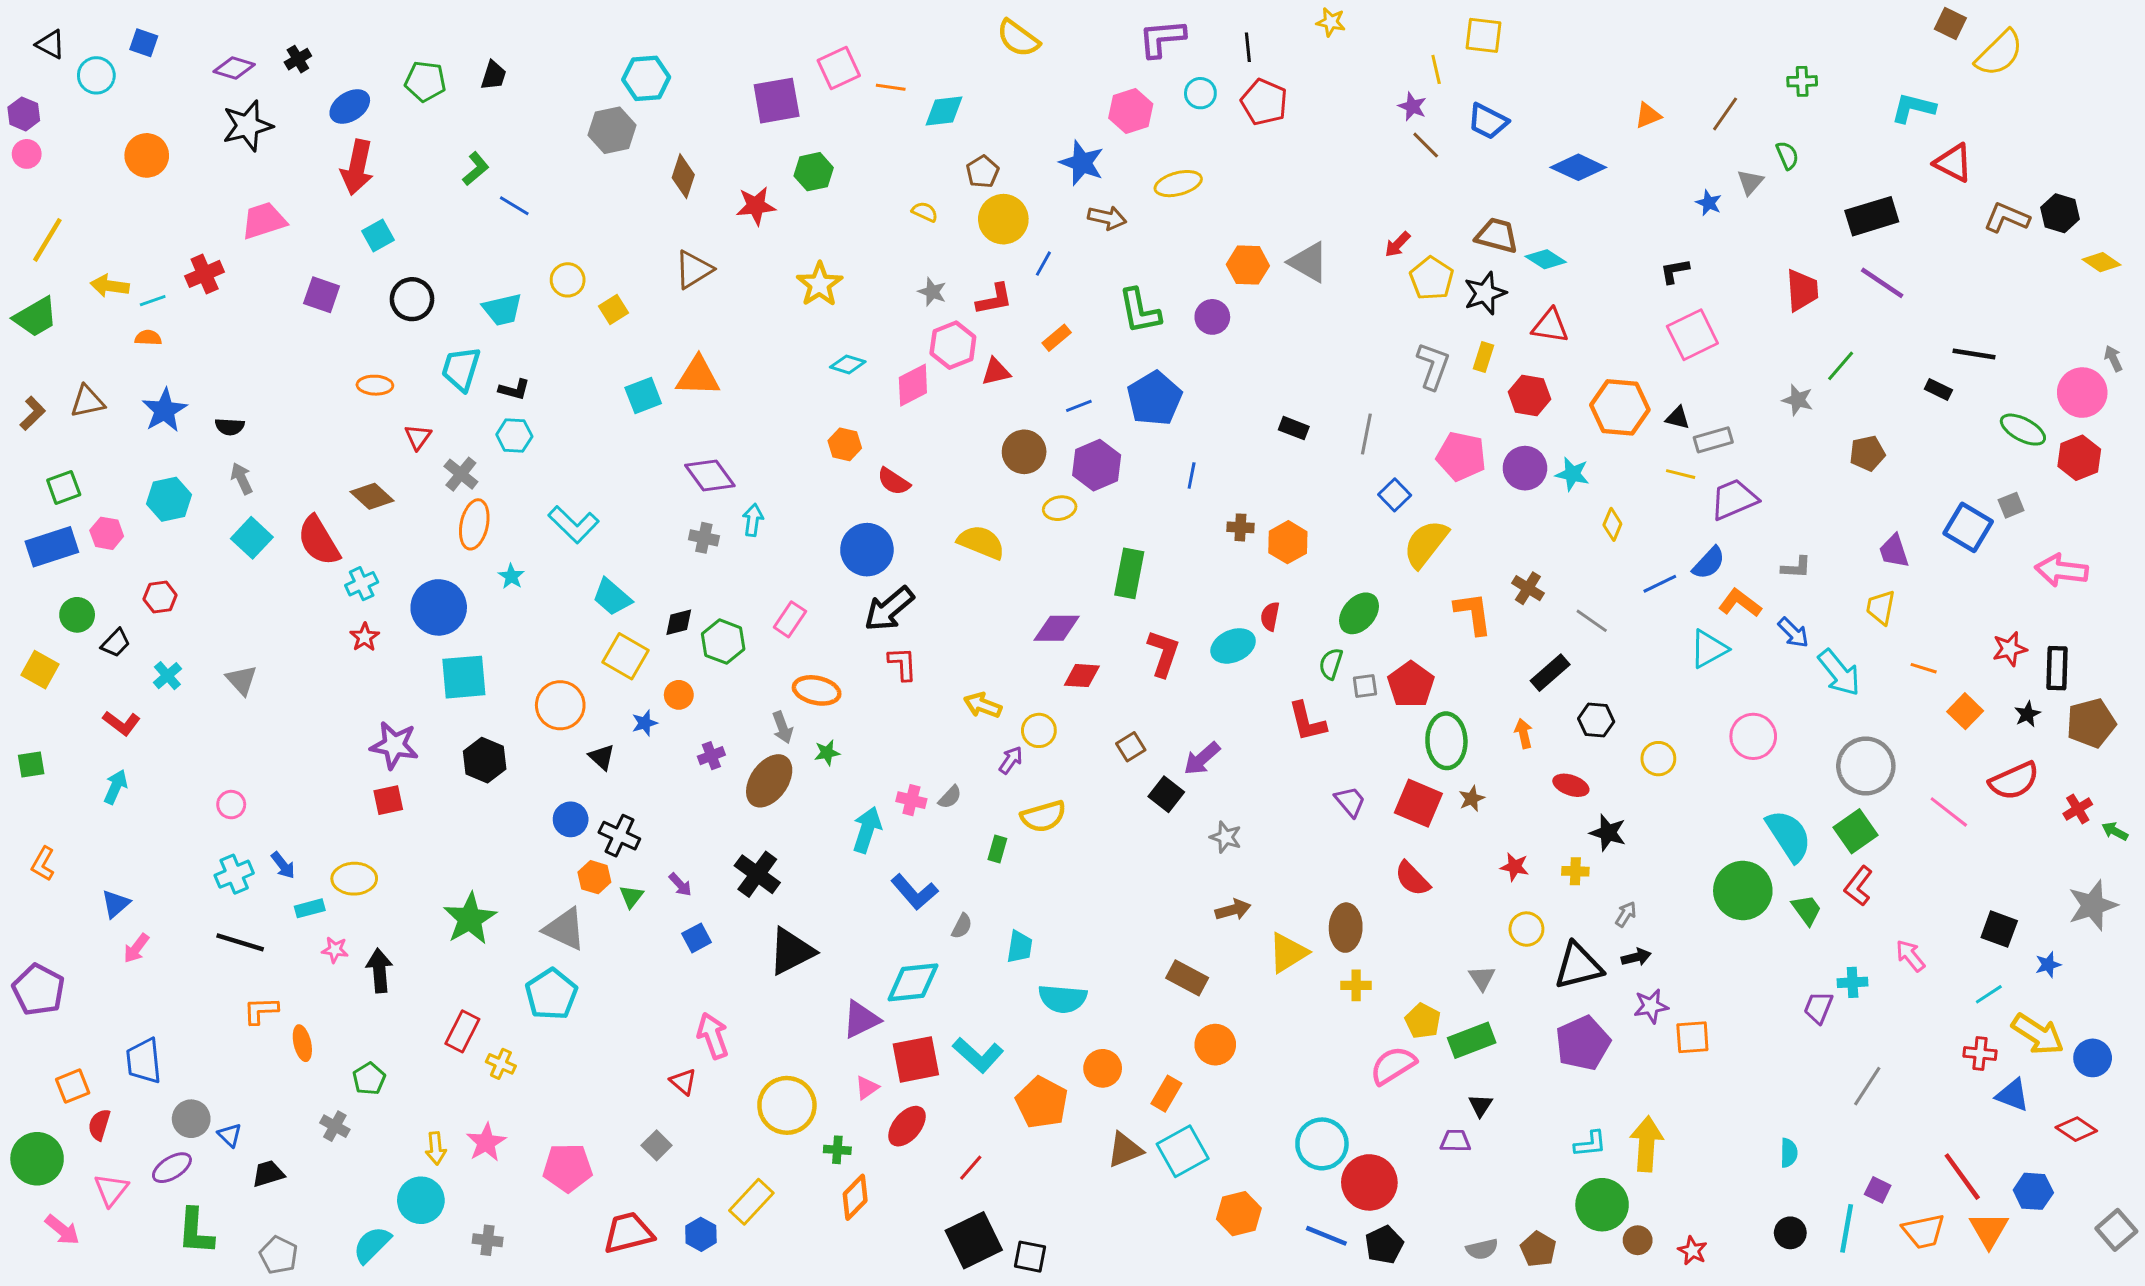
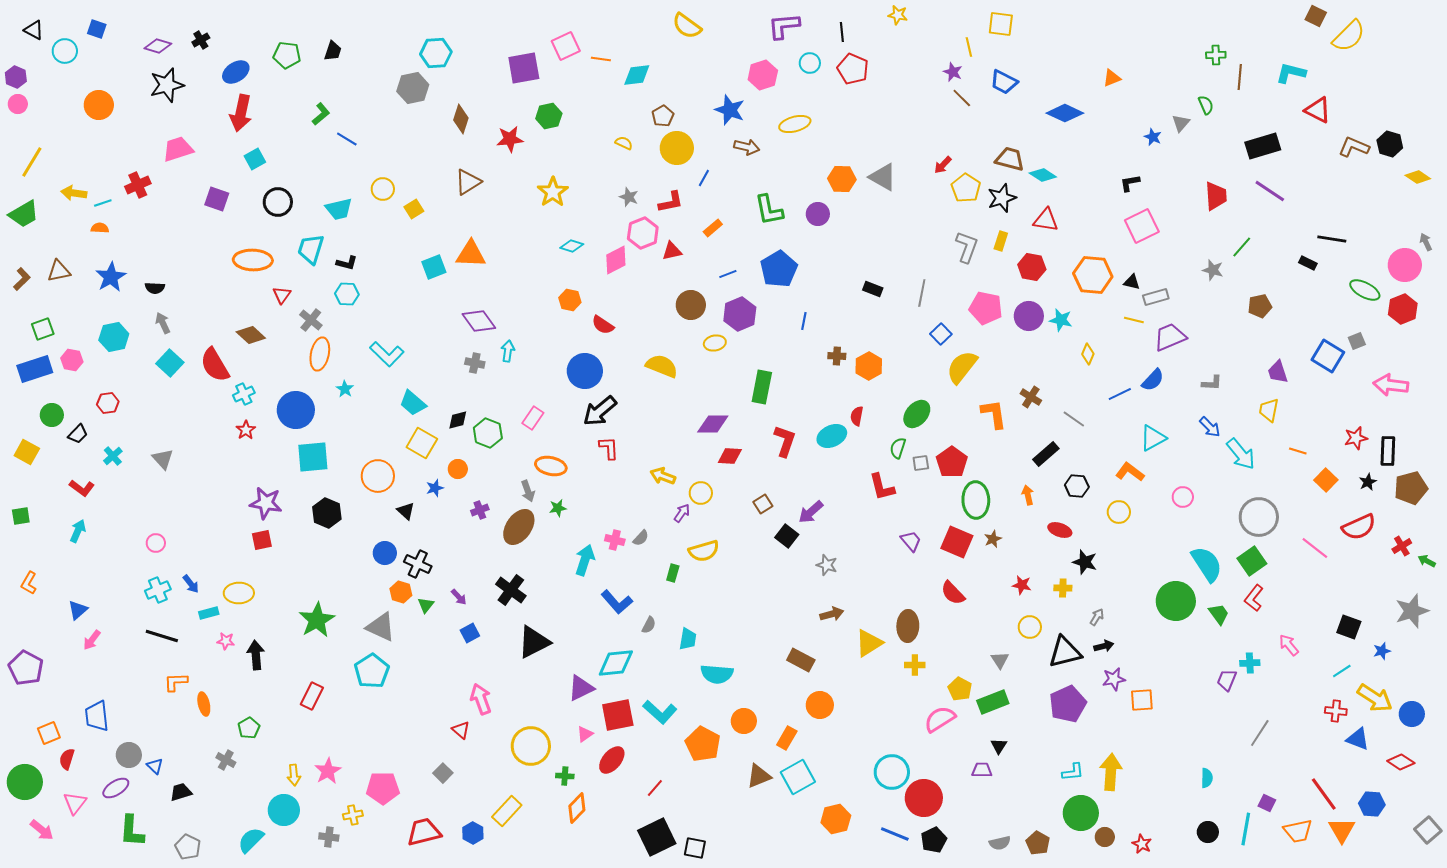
brown line: (1725, 114) -> (1240, 77), moved, turned -30
orange ellipse: (375, 385) -> (253, 260), size x1.6
orange L-shape: (1740, 603) -> (1130, 472), moved
pink circle: (1753, 736) -> (1183, 497), size x0.7
yellow cross: (501, 1064) -> (353, 815), moved, turned -36

